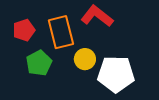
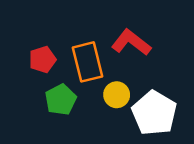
white pentagon: (116, 74) -> (154, 113), turned 30

